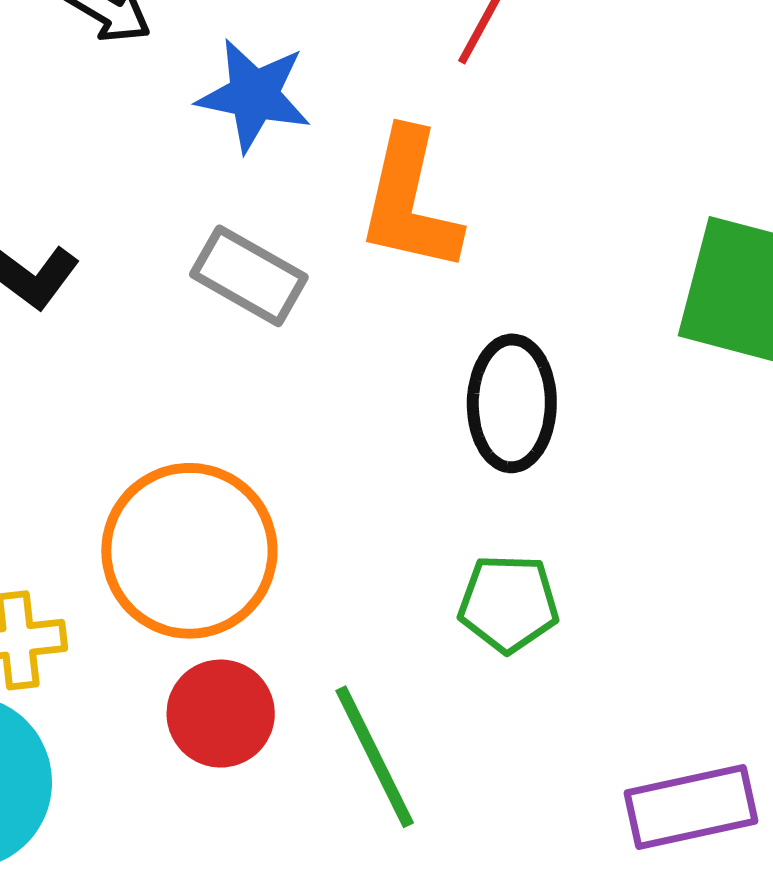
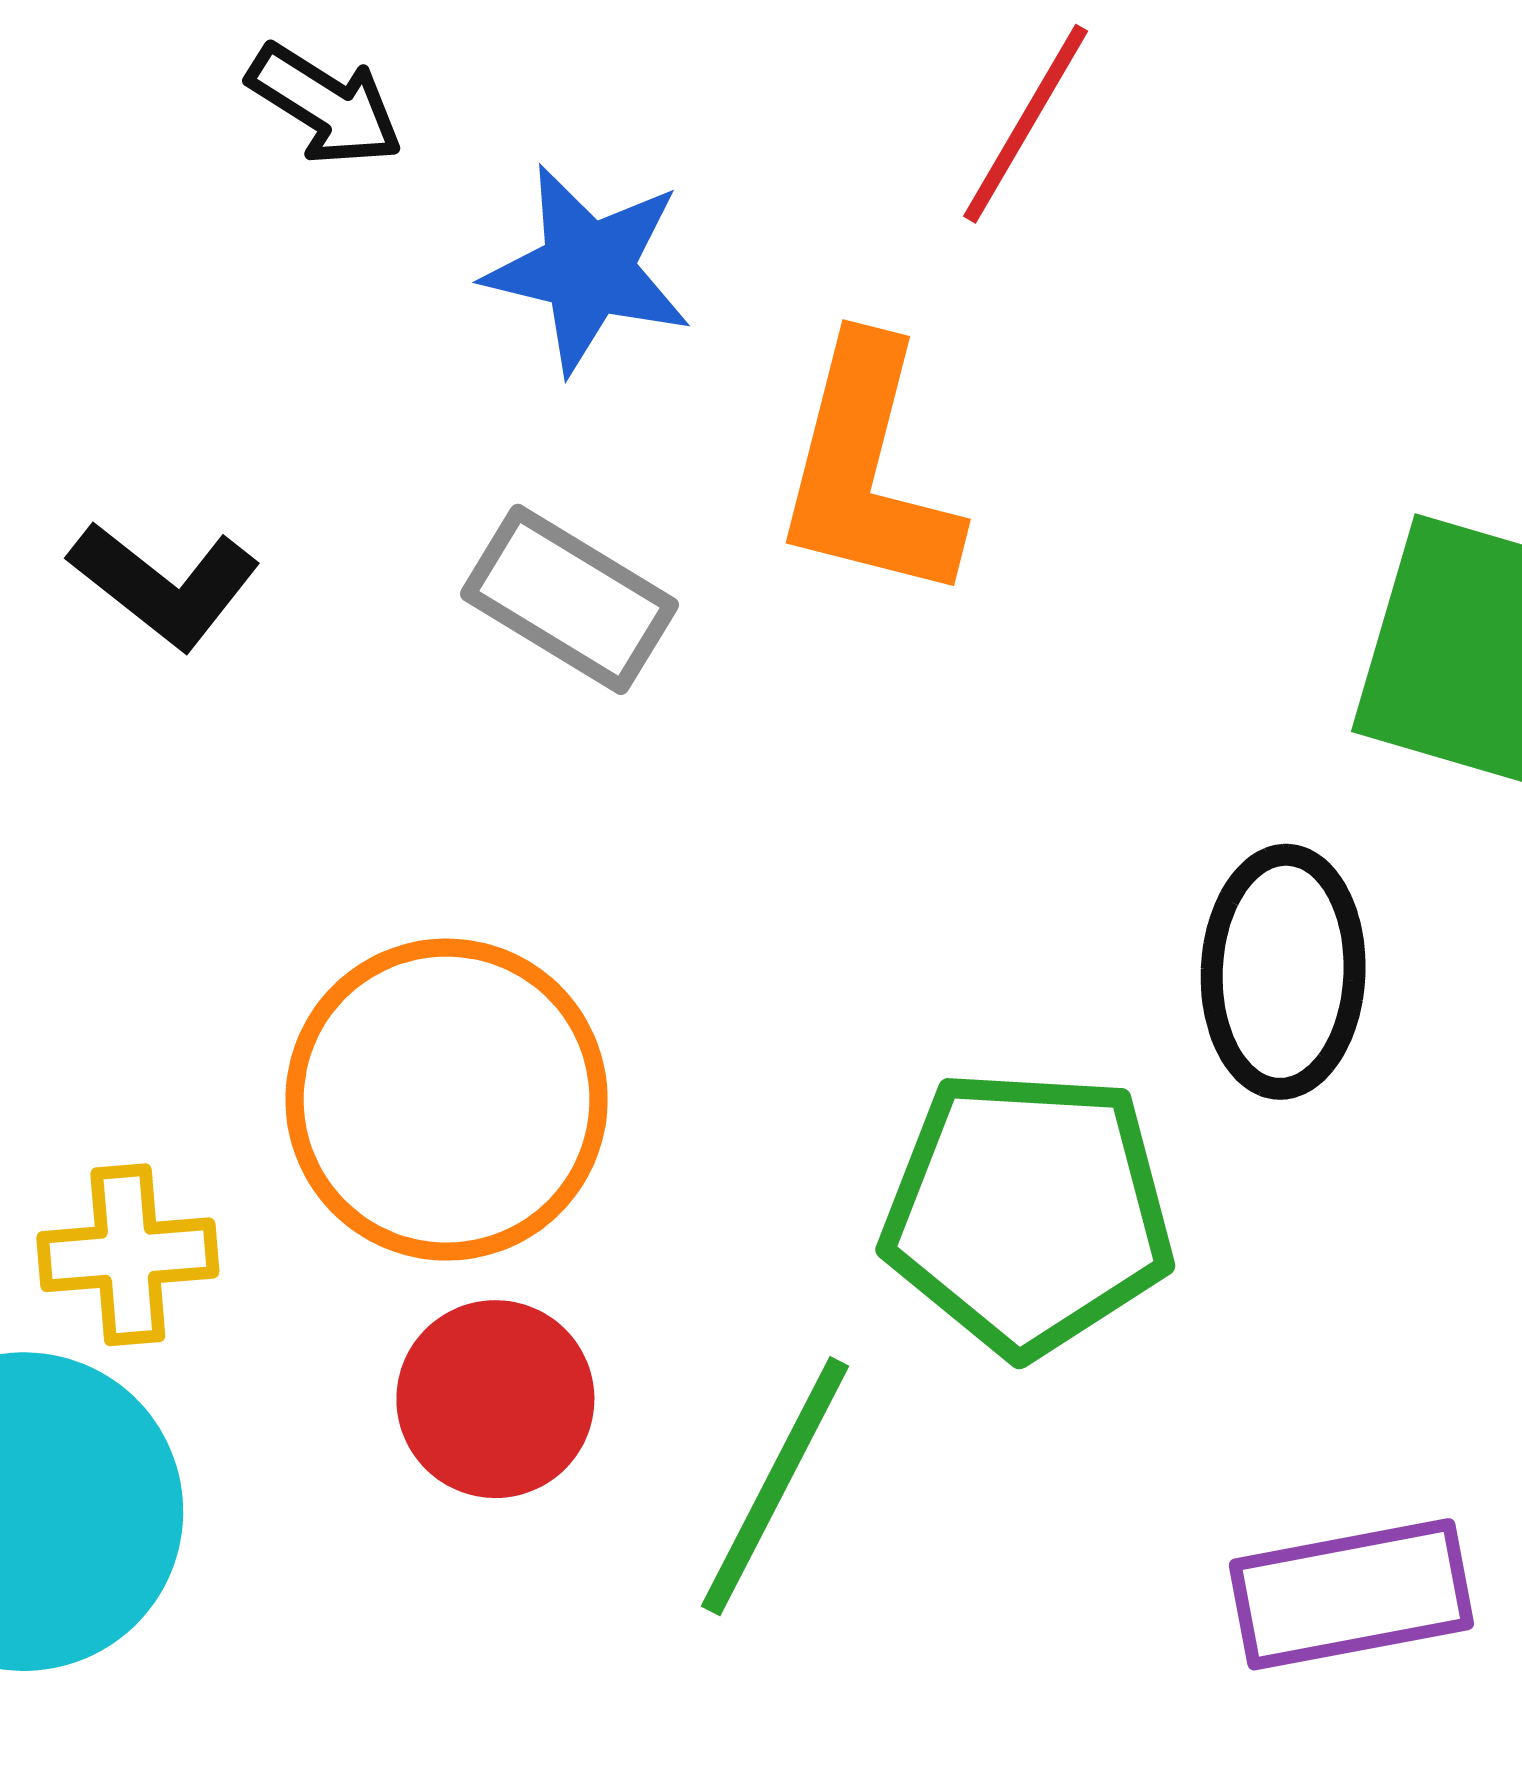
black ellipse: (512, 403) -> (1283, 972), moved
green pentagon: (508, 603) -> (1028, 1212), size x1.6
green line: (375, 757) -> (775, 1486), turned 52

